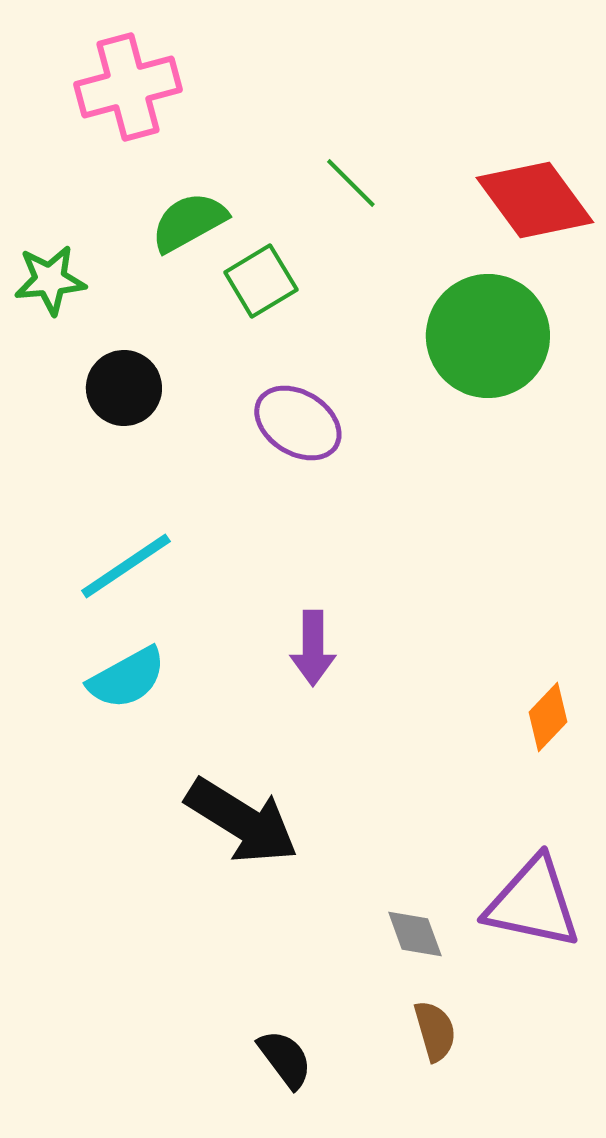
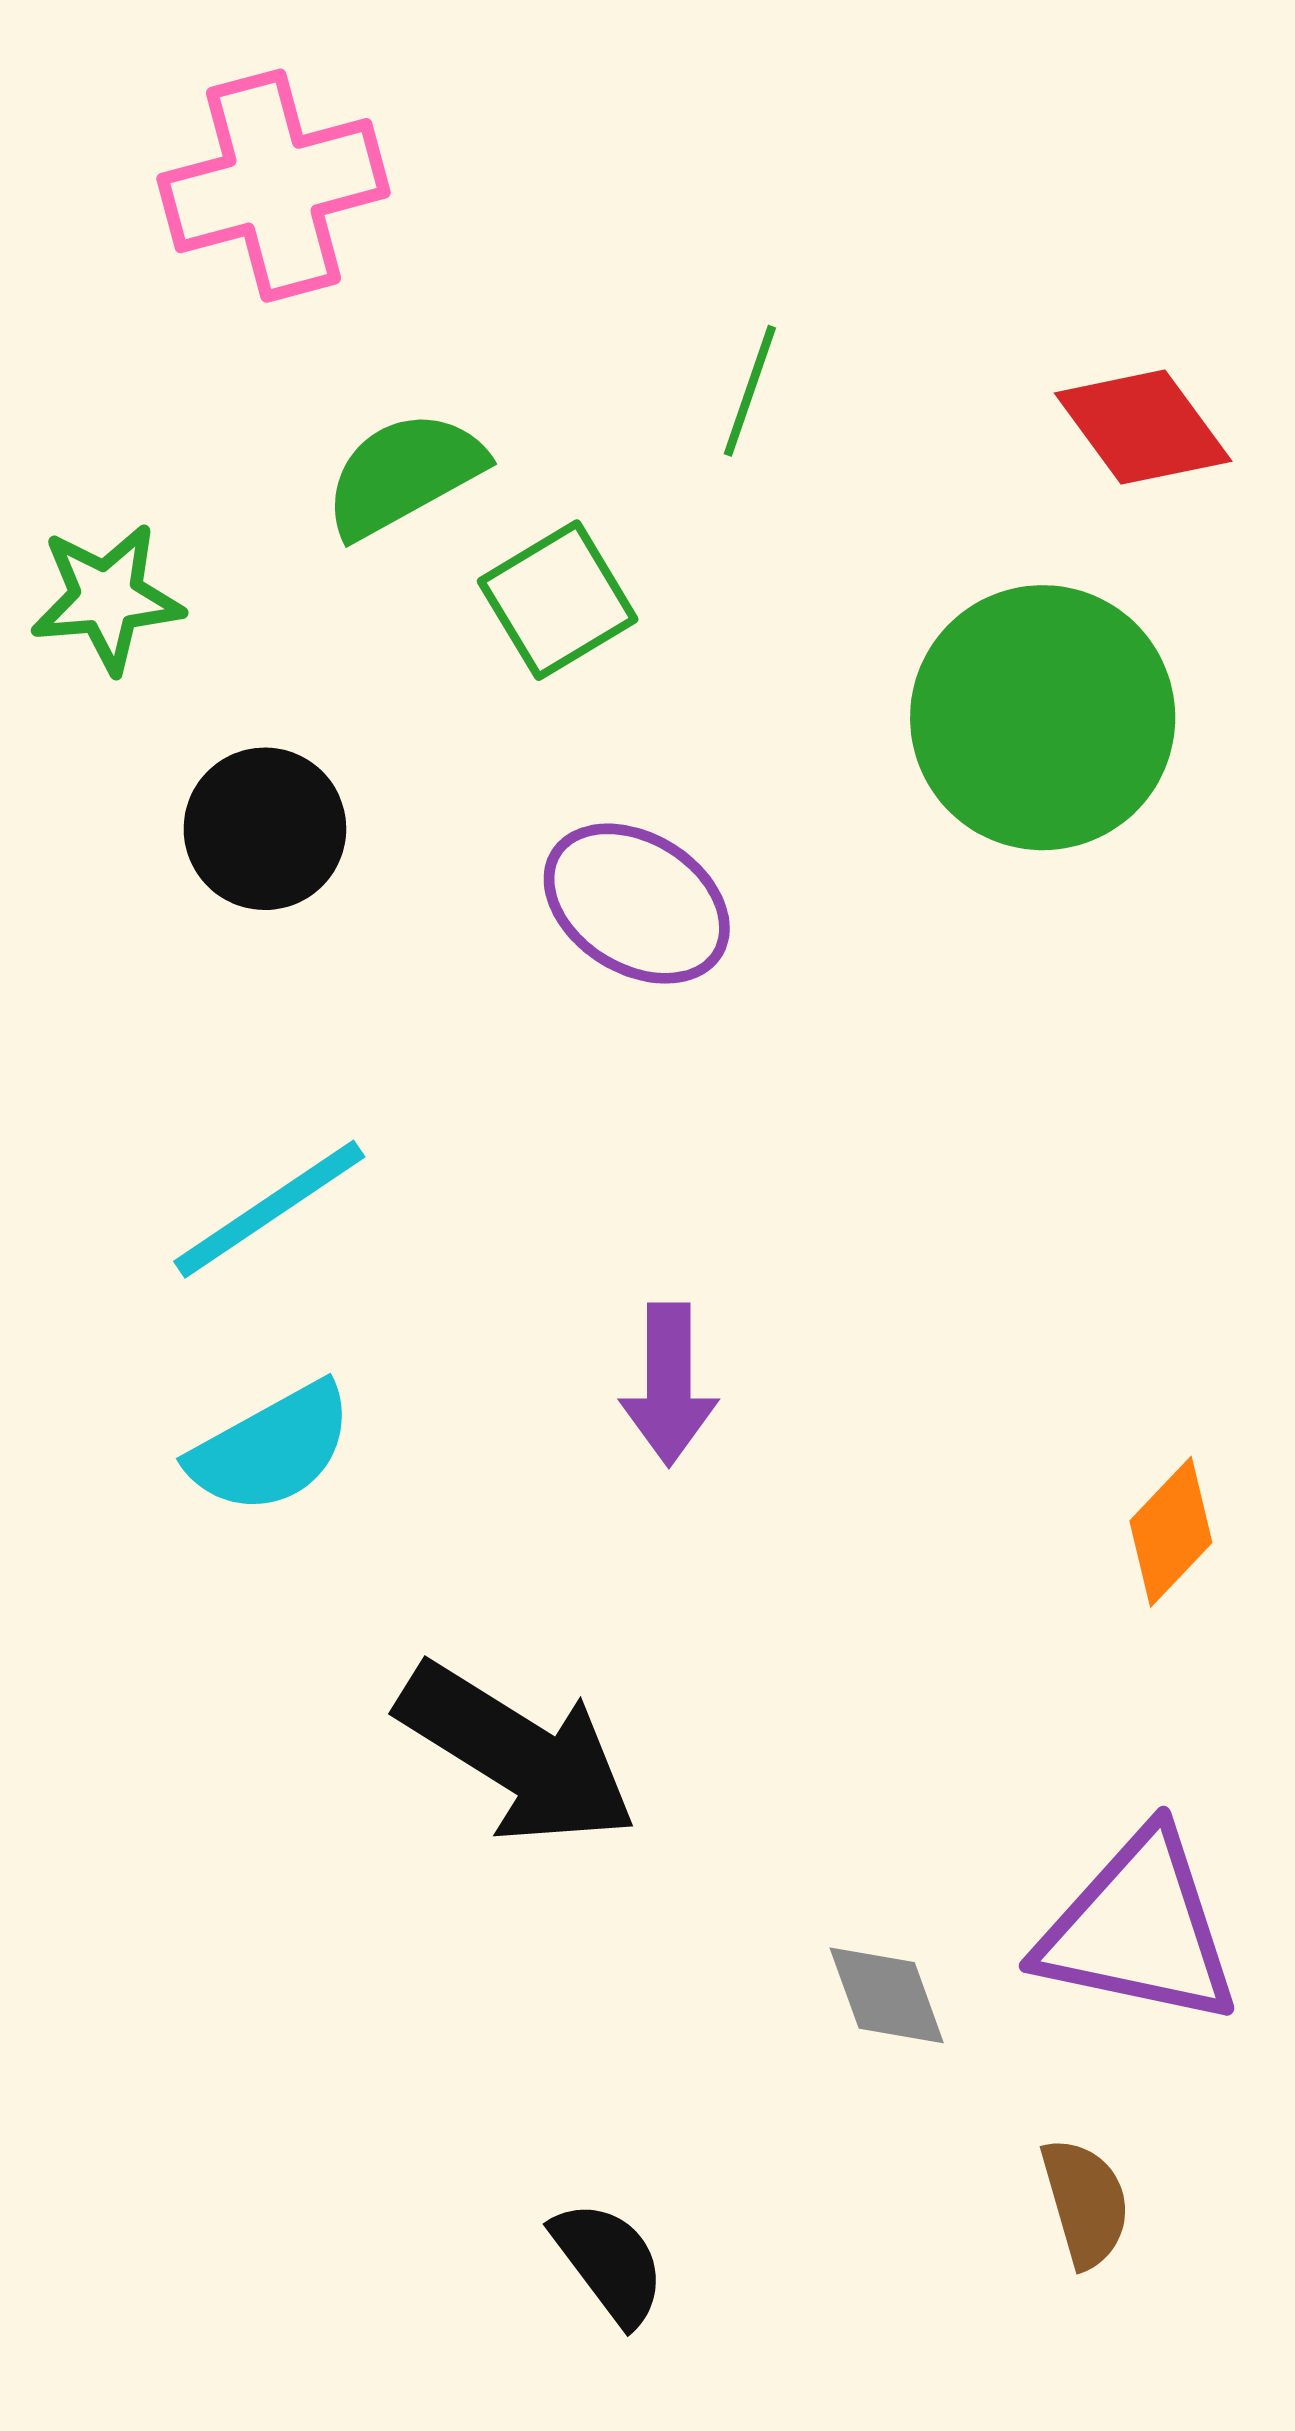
green line: (351, 183) -> (750, 391), turned 64
red diamond: (535, 200) -> (1143, 427), size x0.7
brown semicircle: (435, 1031) -> (1085, 2203), moved

